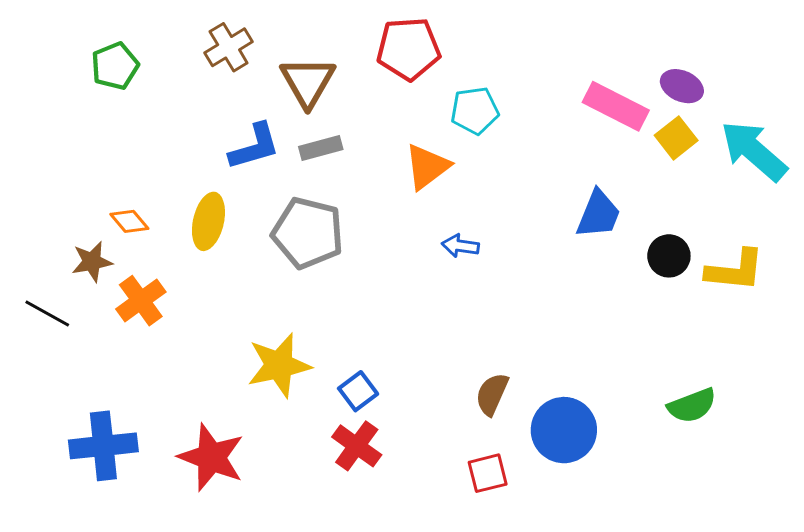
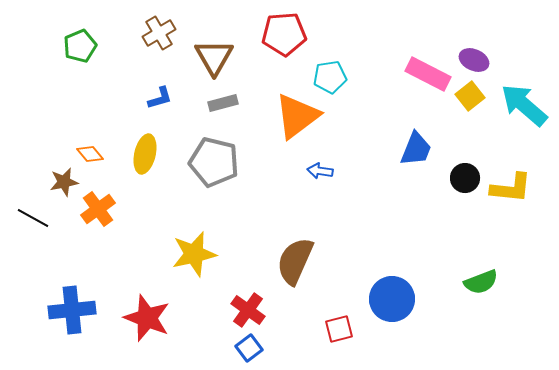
blue L-shape: (255, 147) -> (160, 98), moved, size x0.7
orange triangle: (427, 167) -> (297, 116), size x1.4
blue square: (358, 391) -> (249, 348), moved
brown semicircle: (492, 394) -> (295, 261), moved, size x1.6

